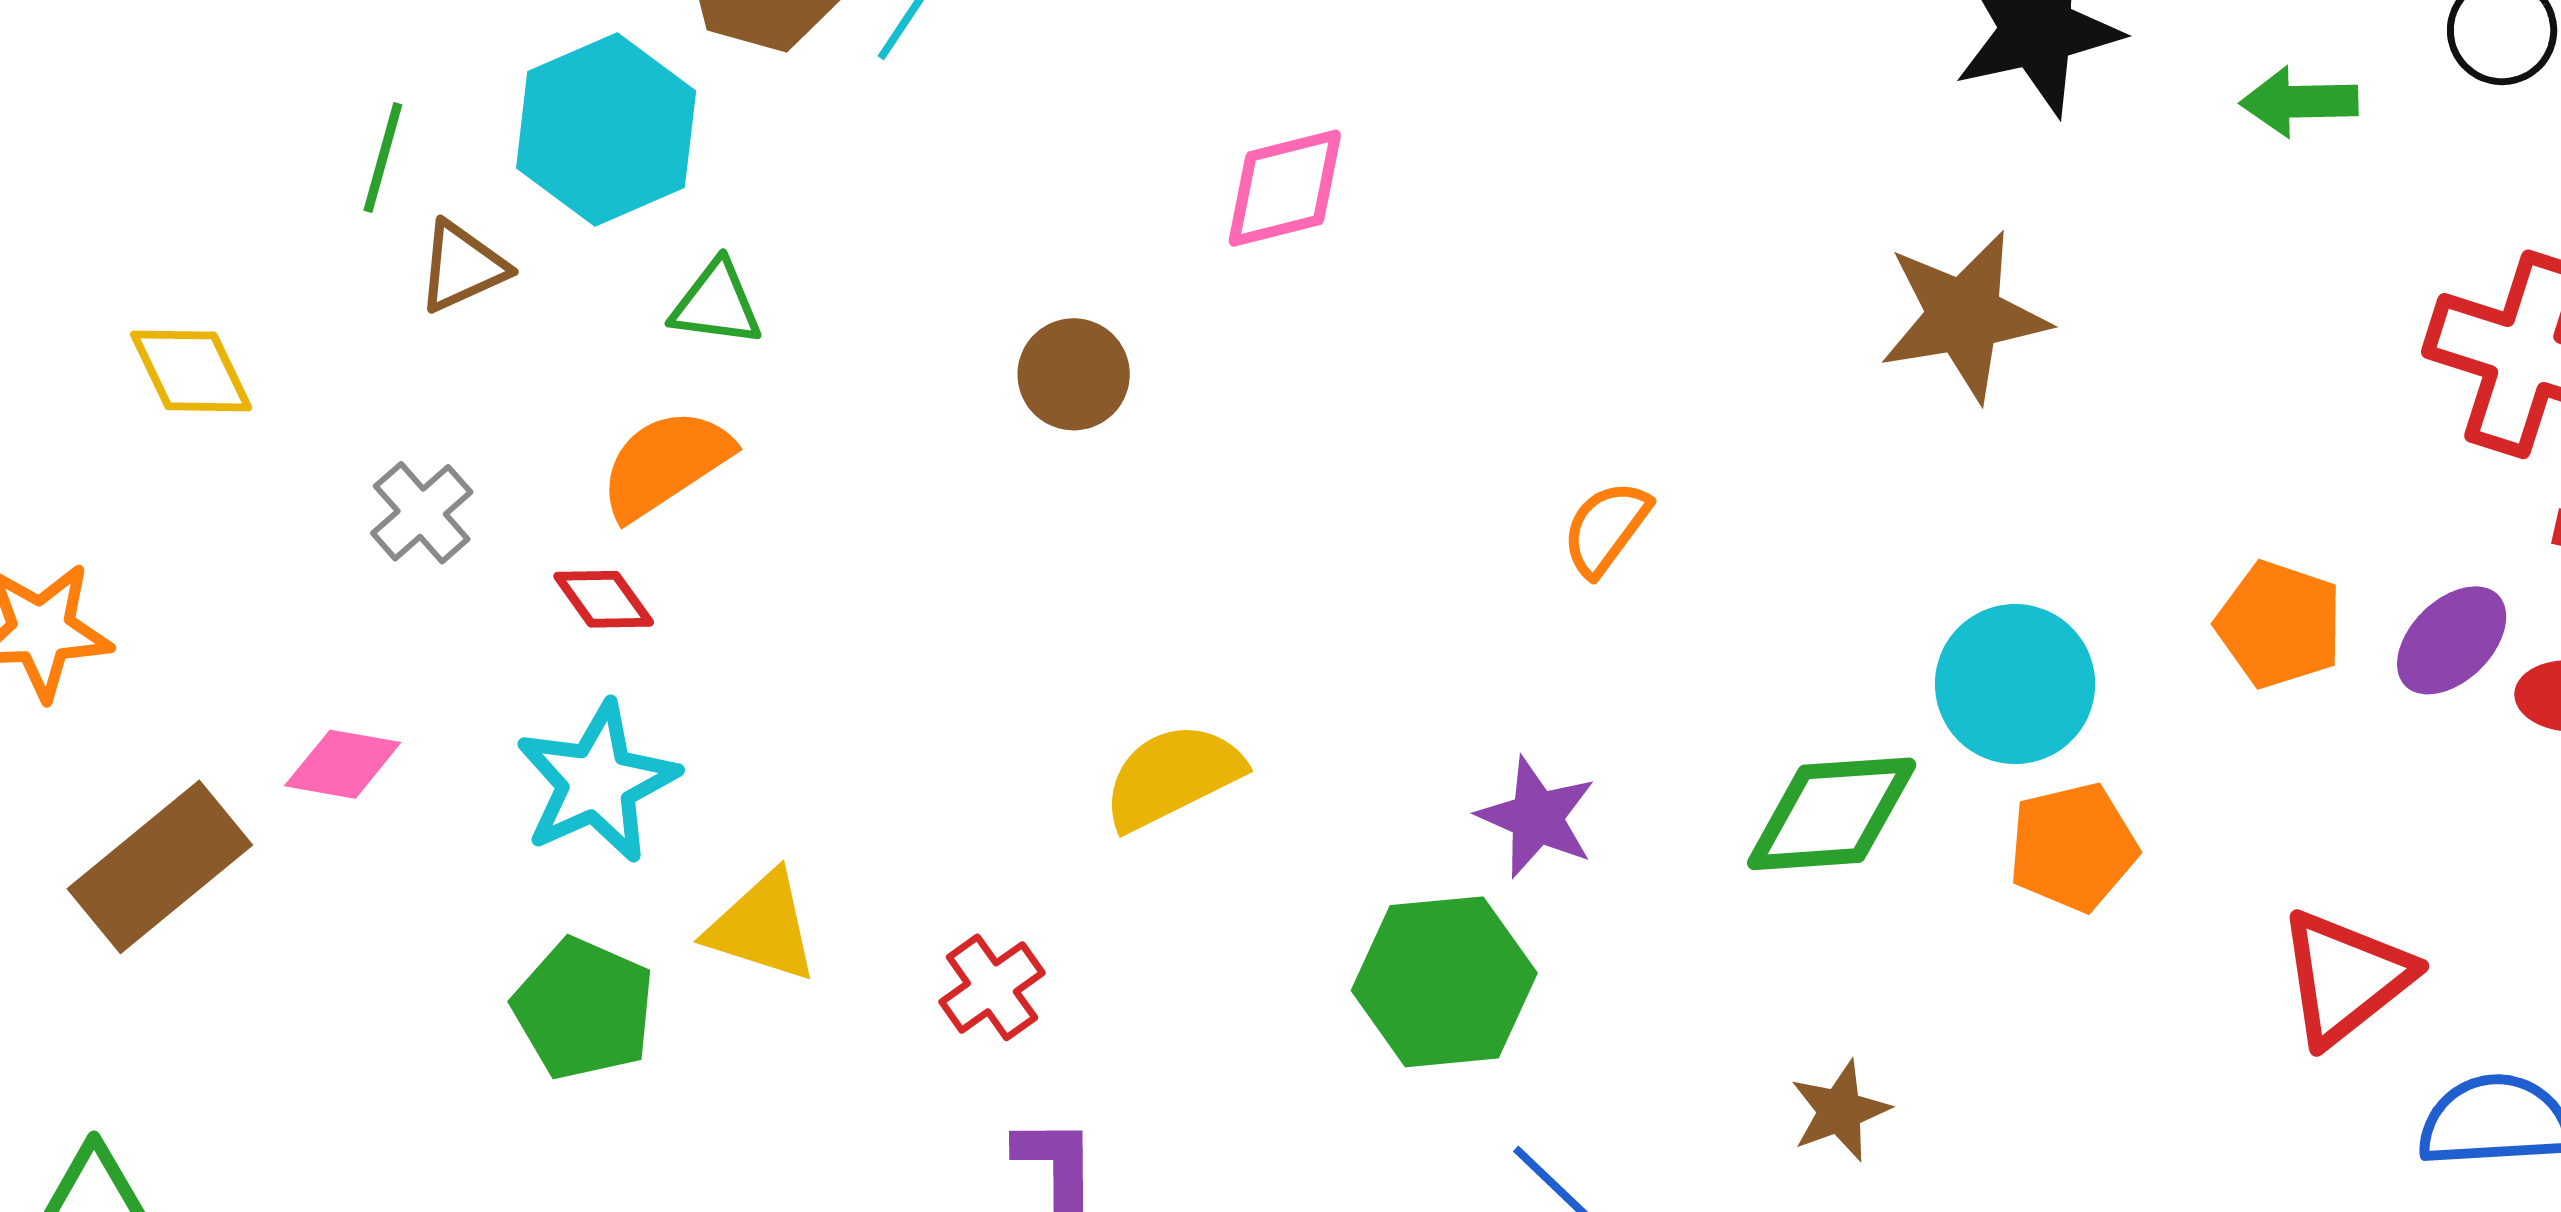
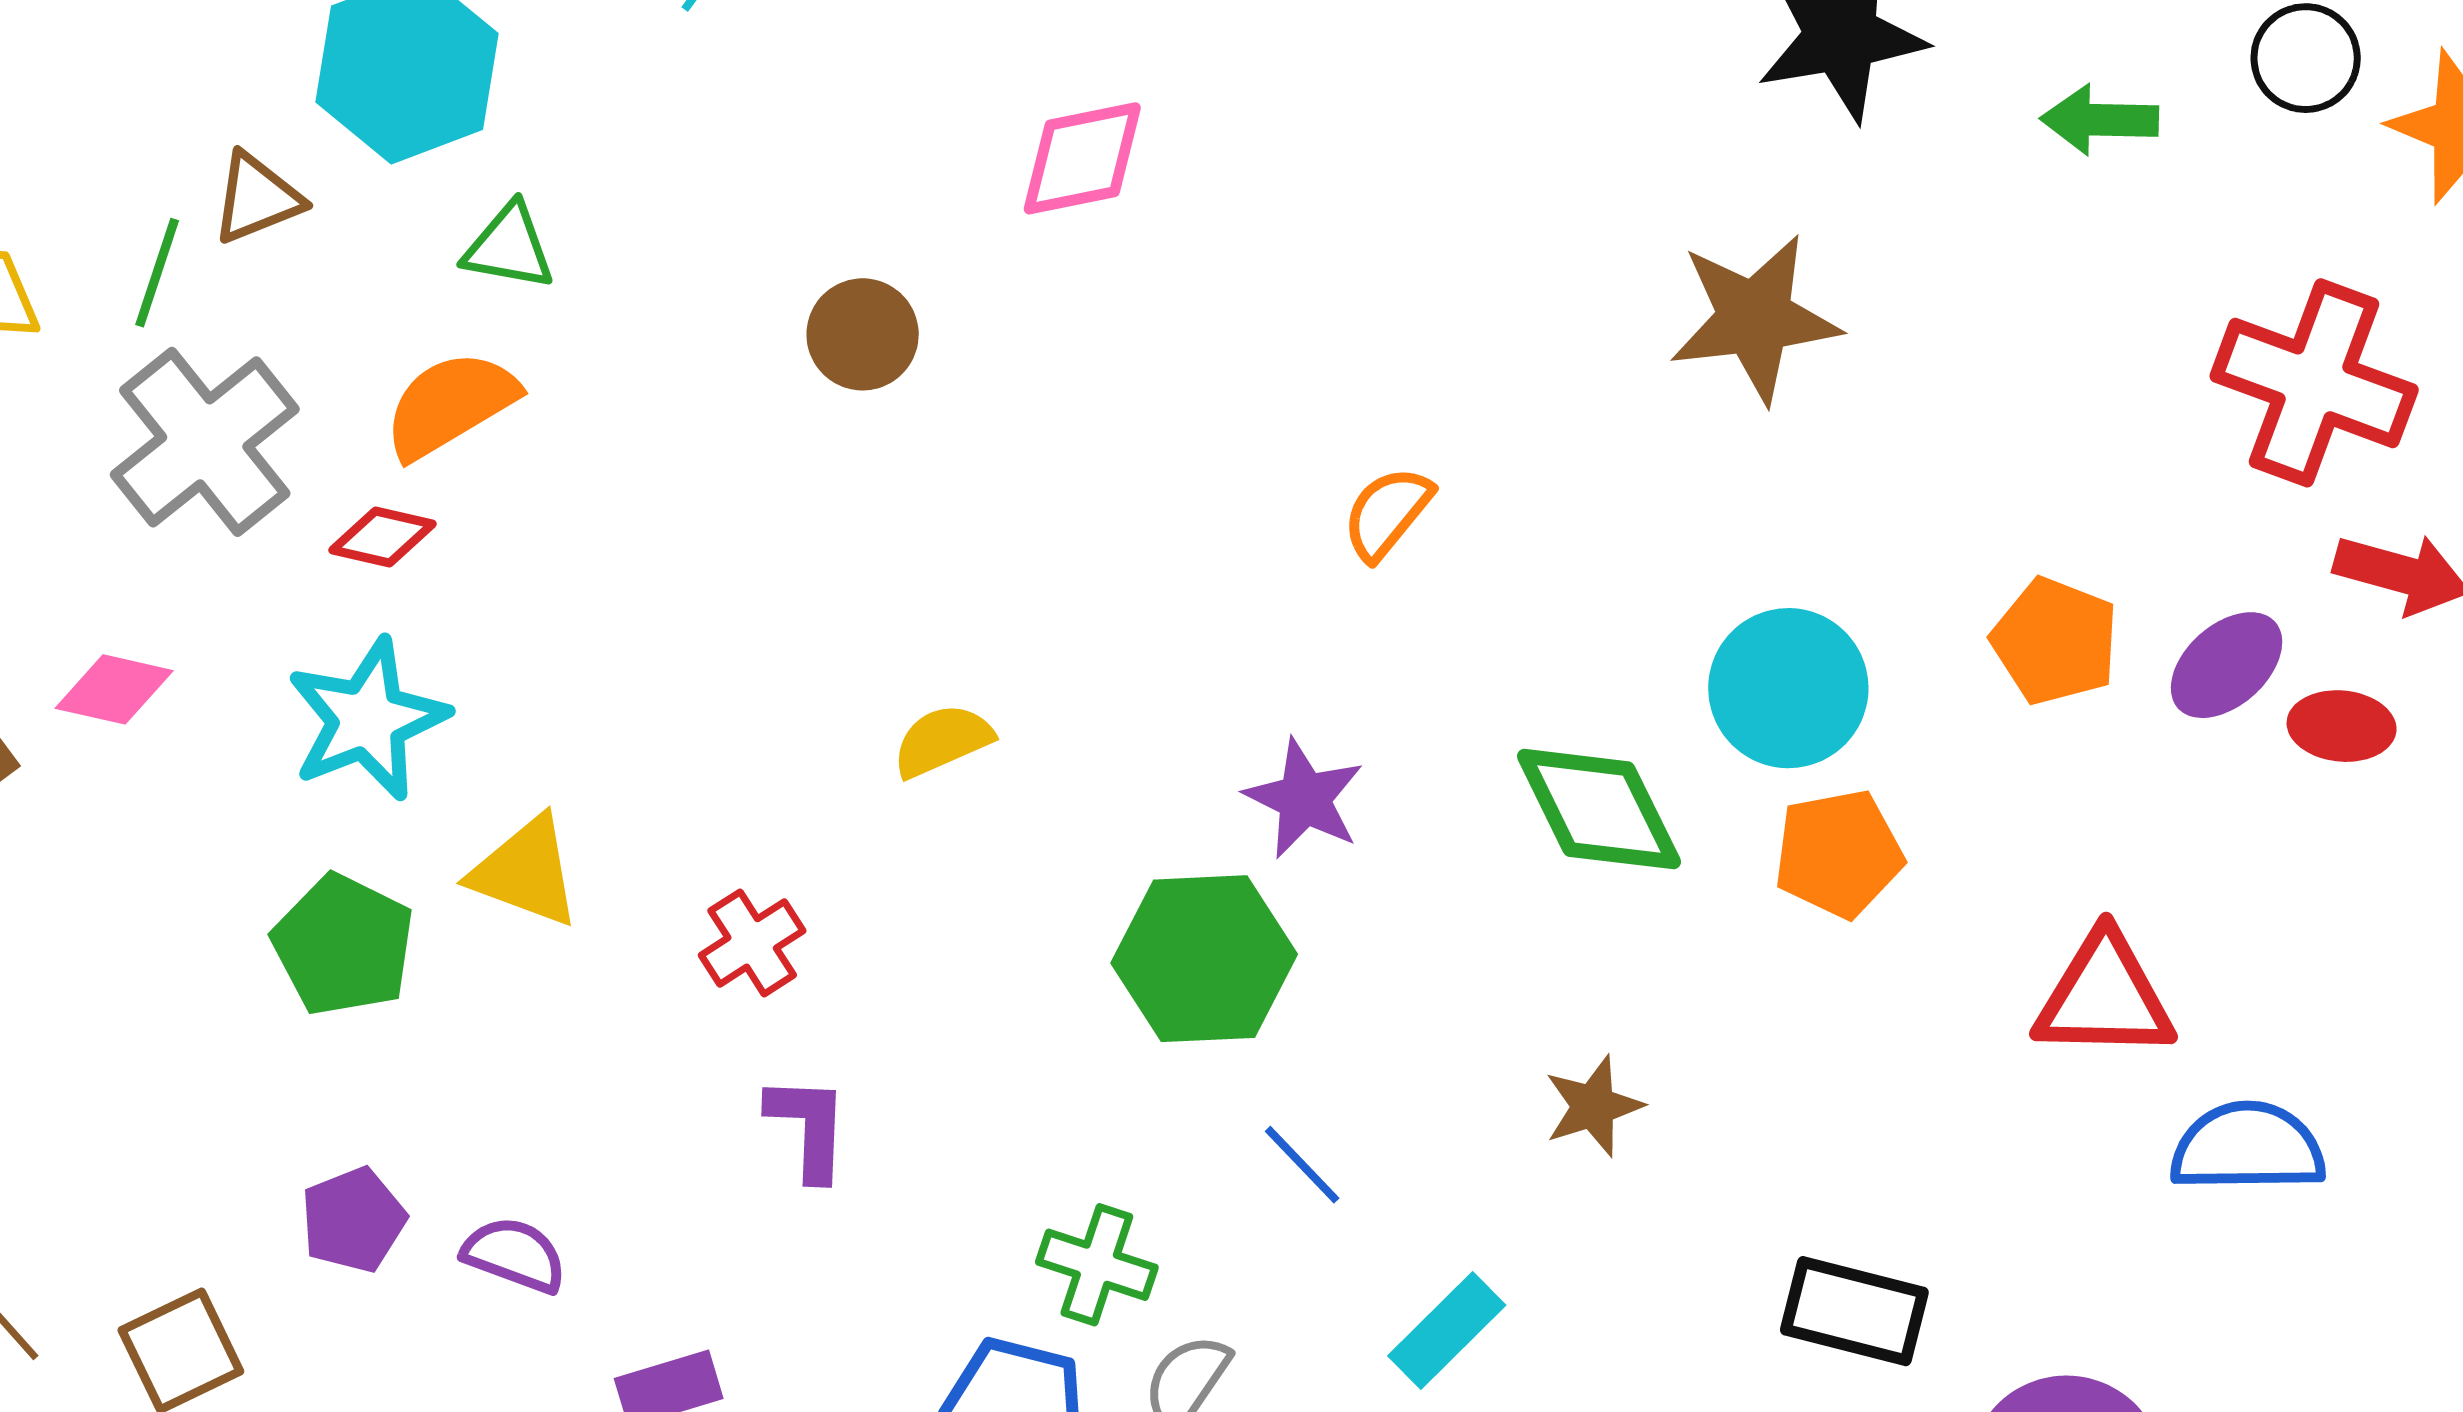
green line: (383, 158) -> (157, 273), moved
gray cross: (422, 513) -> (205, 442), size x1.8
red diamond: (604, 599) -> (382, 537), turned -44
yellow semicircle: (1173, 776) -> (942, 741), size x0.7
green diamond: (1832, 814) -> (1599, 809), turned 65
red triangle: (2345, 977) -> (2104, 997), turned 37

